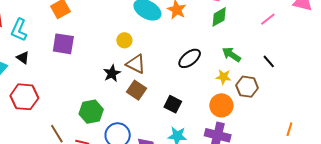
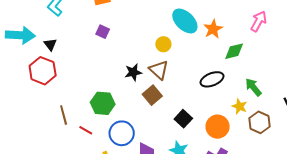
green diamond: (219, 17) -> (234, 51), moved
yellow circle: (124, 40) -> (163, 44), moved
purple square: (63, 44) -> (103, 32), moved, size x0.6
black triangle: (23, 58) -> (50, 44), moved
orange circle: (221, 105) -> (218, 127), moved

